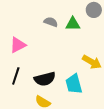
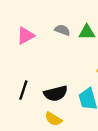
pink triangle: (18, 45) -> (26, 36), moved

